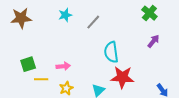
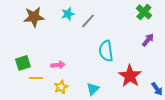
cyan star: (65, 15) -> (68, 14), moved
brown star: (21, 18) -> (34, 17), moved
red star: (122, 77) -> (130, 76), moved, turned 30

